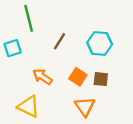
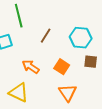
brown square: (101, 79) -> (91, 62), moved

